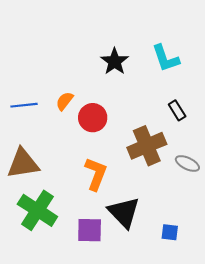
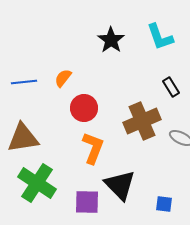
red circle: (93, 118) -> (84, 108), moved

